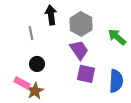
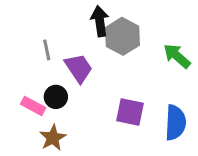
black arrow: (51, 15) -> (100, 21), moved
purple trapezoid: (79, 50) -> (79, 68), moved
pink rectangle: (22, 83) -> (33, 106), moved

